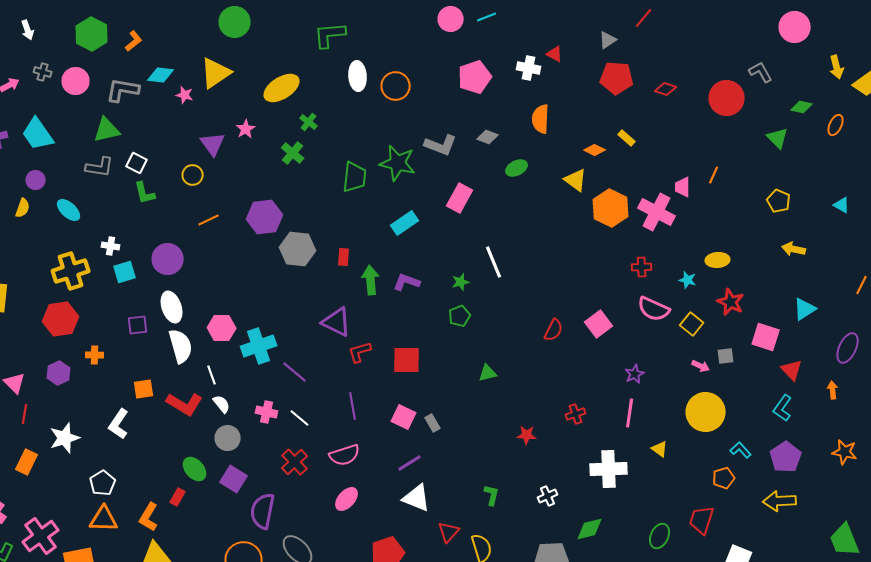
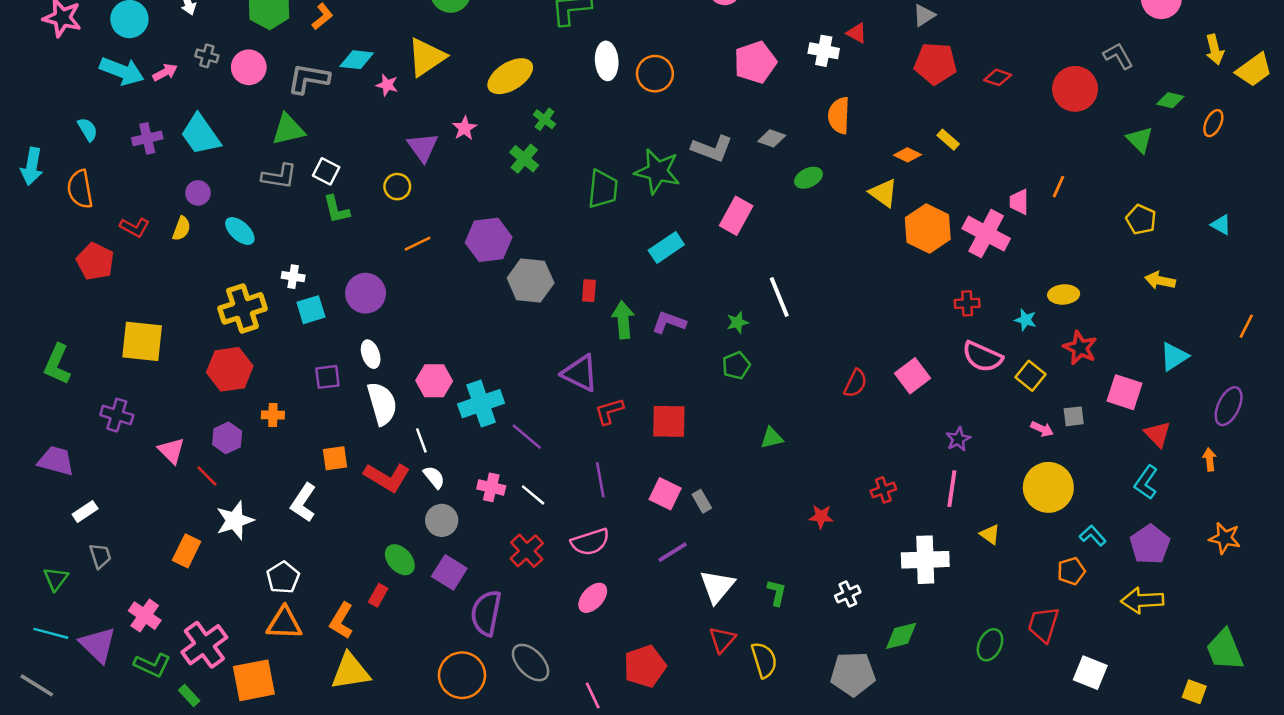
white ellipse: (172, 307) -> (371, 354), size x0.7
red line: (25, 414) -> (207, 476), moved, turned -54
white triangle: (417, 498) -> (717, 586), moved, turned 48

